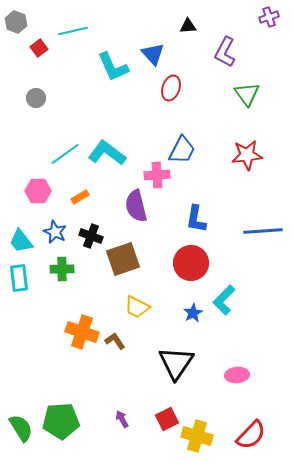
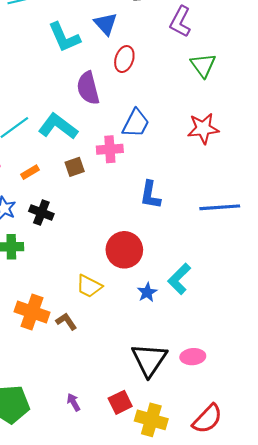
purple semicircle: (136, 206) -> (88, 88), moved
brown square: (123, 259) -> (75, 167), moved, size x0.6
red circle: (191, 263) -> (124, 250), moved
black triangle: (176, 363) -> (149, 360), moved

